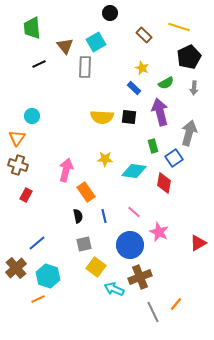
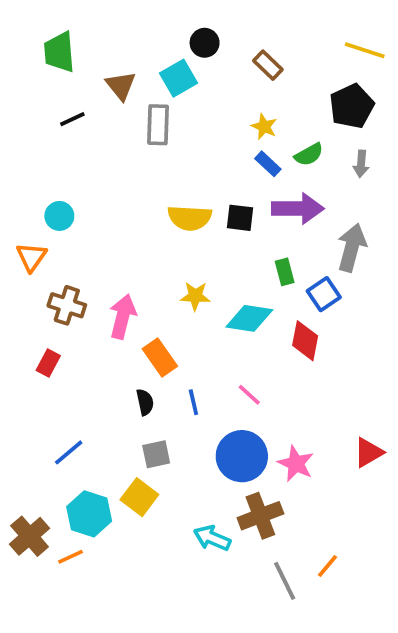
black circle: (110, 13) -> (205, 43), moved
yellow line: (179, 27) -> (365, 50), moved
blue rectangle: (134, 88) -> (268, 164), moved
purple arrow: (160, 112) -> (298, 209), turned 104
brown cross: (18, 165) -> (67, 305), moved
pink star: (159, 232) -> (296, 464), moved
yellow square: (96, 267) -> (139, 497), moved
brown cross: (16, 268) -> (30, 536), moved

